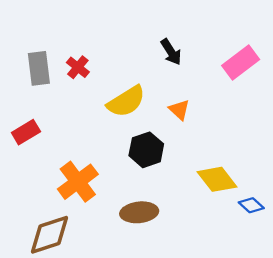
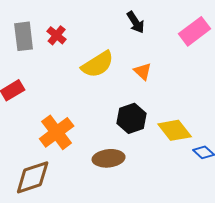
black hexagon: (146, 150) -> (132, 118), moved

